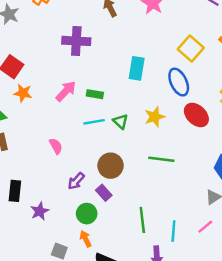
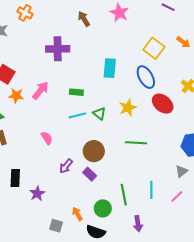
pink arrow: (66, 91) -> (41, 90), moved
green circle: (87, 214) -> (103, 208), moved
cyan line: (173, 231) -> (151, 190), moved

